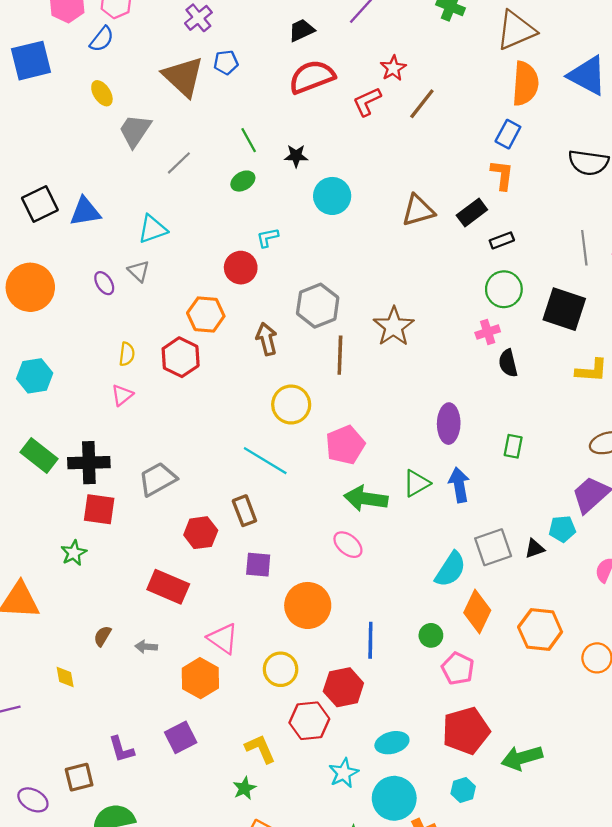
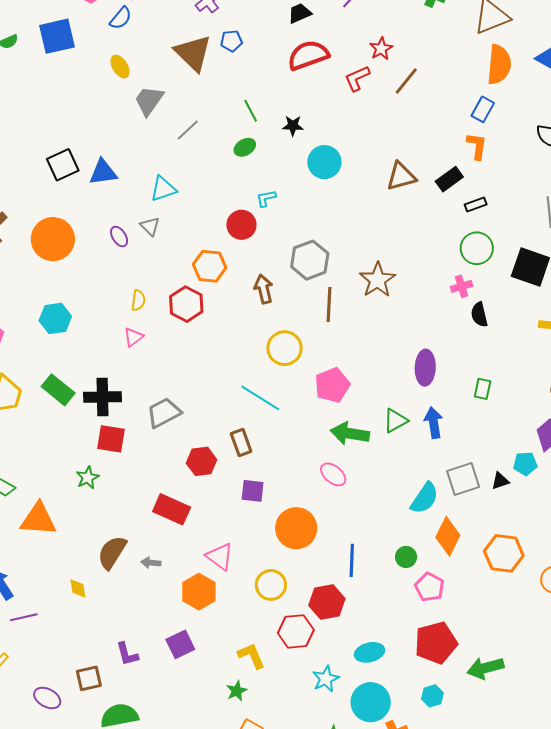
brown semicircle: (103, 636) -> (112, 552), size x1.8

